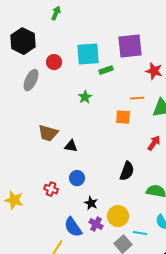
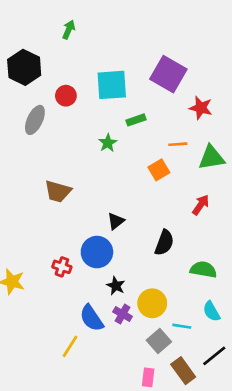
purple square: (130, 46) -> (168, 74), turned 36
green rectangle: (106, 70) -> (136, 120), moved
orange square: (123, 117) -> (159, 170), turned -35
black triangle: (71, 146) -> (116, 221), moved, turned -48
blue circle: (77, 178) -> (97, 252), size x1.5

